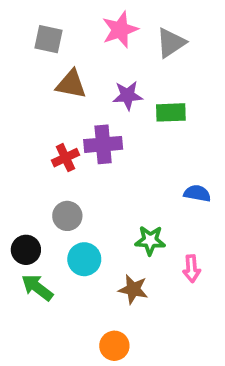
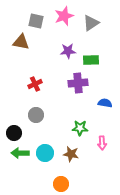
gray square: (49, 39) -> (36, 21), moved
brown triangle: (71, 84) -> (21, 42), moved
purple cross: (103, 144) -> (78, 83), moved
cyan circle: (84, 259) -> (45, 153), moved
green arrow: (37, 287) -> (20, 153), turned -36

